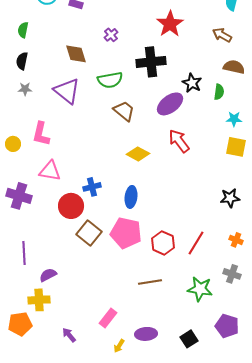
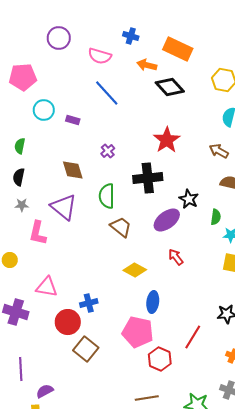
green semicircle: (110, 80) -> (107, 196), turned 100
green semicircle: (219, 92) -> (216, 217), moved
pink L-shape: (41, 134) -> (38, 233), moved
red arrow: (179, 141) -> (176, 257), size x0.7
blue ellipse: (131, 197) -> (153, 302), moved
pink pentagon: (126, 233) -> (138, 332), moved
red line: (196, 243) -> (193, 337), moved

